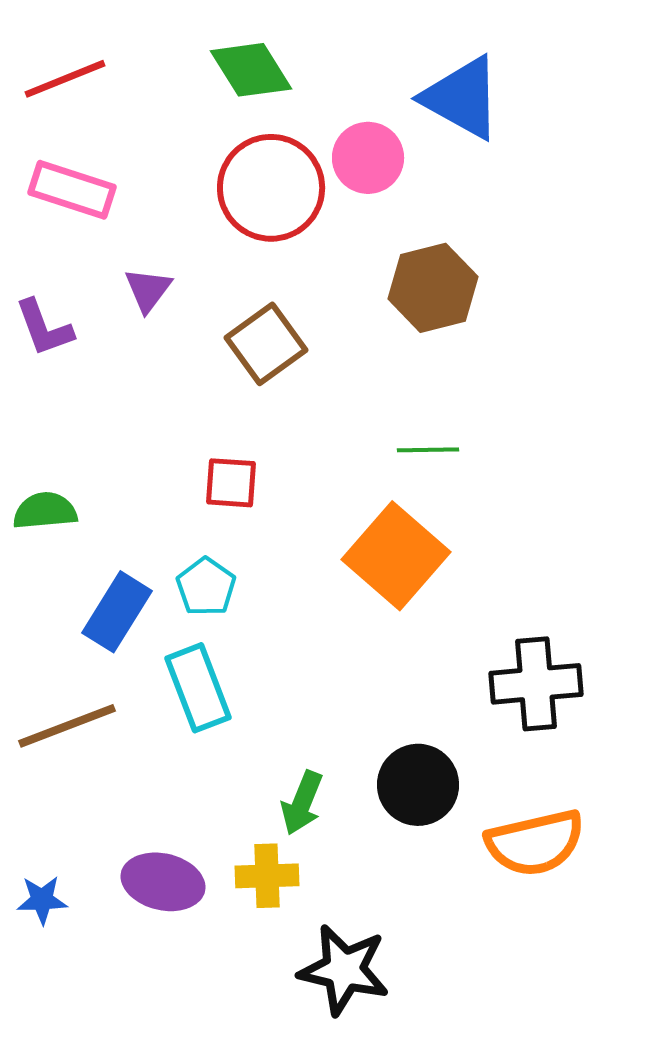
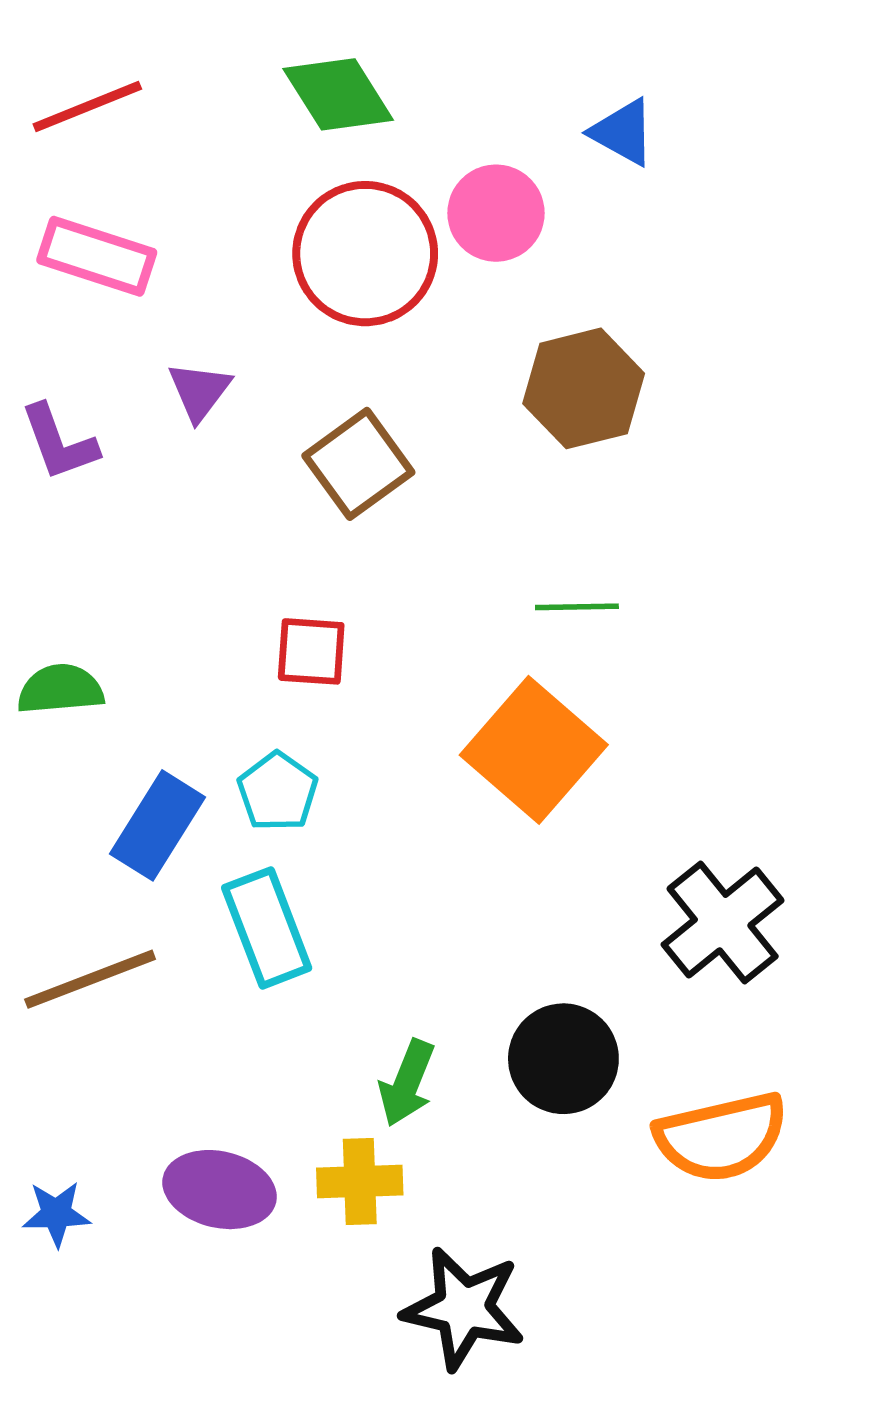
blue triangle: (462, 98) -> (623, 132), size x0.6
black cross: (536, 684) -> (723, 923), turned -34

